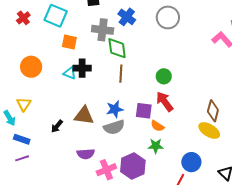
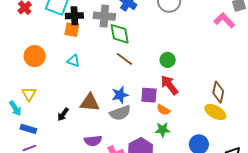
black cross: (82, 68) -> (74, 16), moved
brown line: (121, 74) -> (125, 59), turned -54

